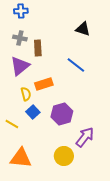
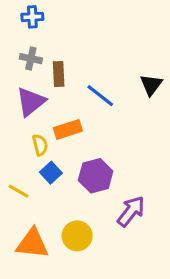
black triangle: (83, 29) -> (151, 85), moved, turned 49
blue line: (76, 65) -> (100, 96), moved
yellow circle: (64, 156) -> (77, 236), moved

